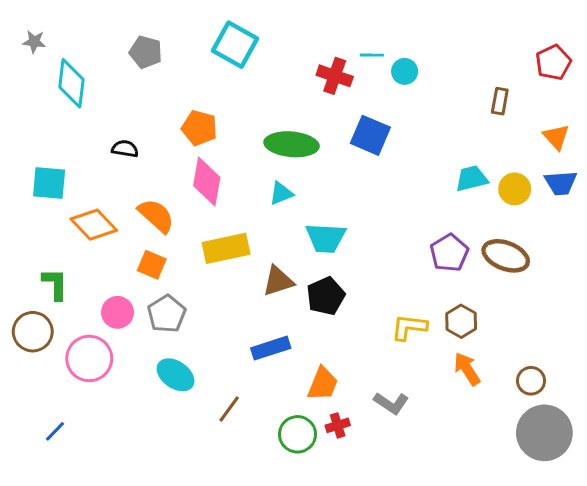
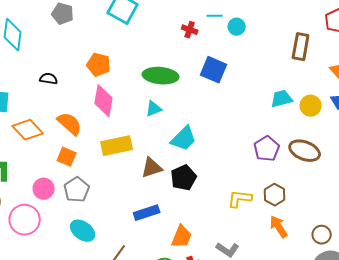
red cross: (335, 76) -> (190, 30), size x0.7
brown rectangle: (500, 101) -> (301, 47), size x1.5
cyan trapezoid: (326, 238) -> (184, 139), turned -48

